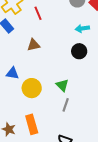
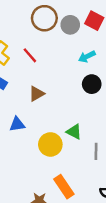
blue triangle: (13, 73) -> (17, 124), moved
green triangle: (62, 85) -> (74, 132), moved

